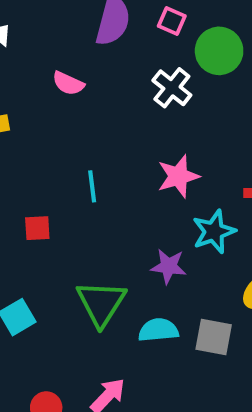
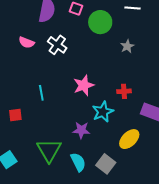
white cross: (172, 88) -> (57, 45), moved
cyan semicircle: (158, 330) -> (78, 162), turned 72
gray square: (214, 337) -> (106, 164), turned 30

